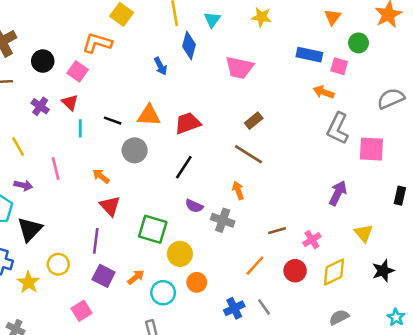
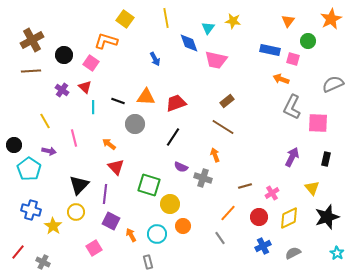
cyan triangle: (212, 20) -> (208, 28), moved
blue diamond: (189, 46) -> (189, 43), moved, turned -35
black rectangle: (400, 196) -> (326, 159), moved
black triangle: (30, 229) -> (79, 185), moved
black star: (383, 271) -> (327, 217), size x1.4
orange arrow: (136, 277) -> (131, 235), moved, turned -80
gray line: (264, 307) -> (220, 238), moved
blue cross: (234, 308) -> (263, 246), moved

